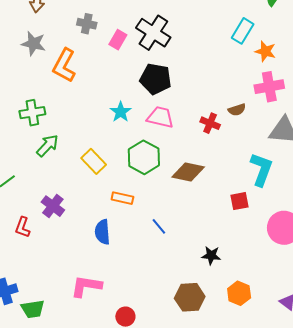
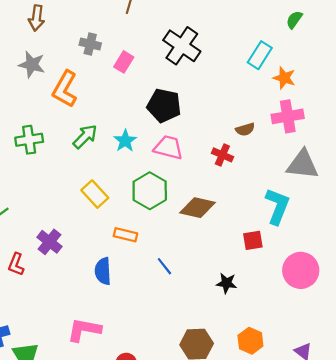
black cross: (153, 33) -> (182, 46), moved
brown semicircle: (237, 110) -> (245, 129), moved
green arrow: (47, 146) -> (85, 136), moved
black star: (211, 255) -> (227, 283), moved

